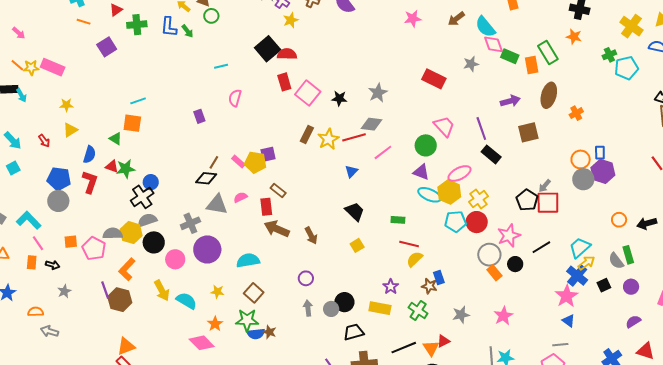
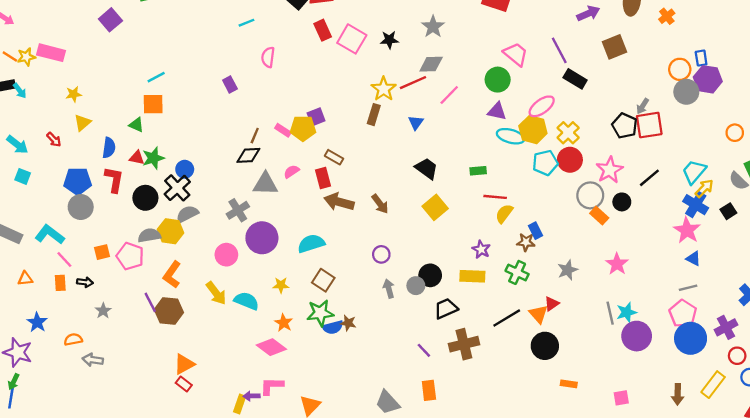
brown rectangle: (307, 134) -> (374, 115), moved
cyan square: (13, 168) -> (23, 176), turned -32
black circle: (154, 242) -> (145, 198), moved
yellow square: (357, 245) -> (435, 207), size x1.5

